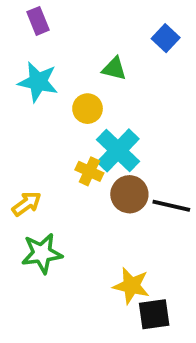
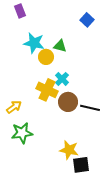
green triangle: (114, 69) -> (60, 46), moved
cyan star: (38, 82) -> (34, 43), moved
cyan cross: (118, 150) -> (62, 79), size x0.6
yellow cross: (89, 171) -> (47, 90), size x1.5

